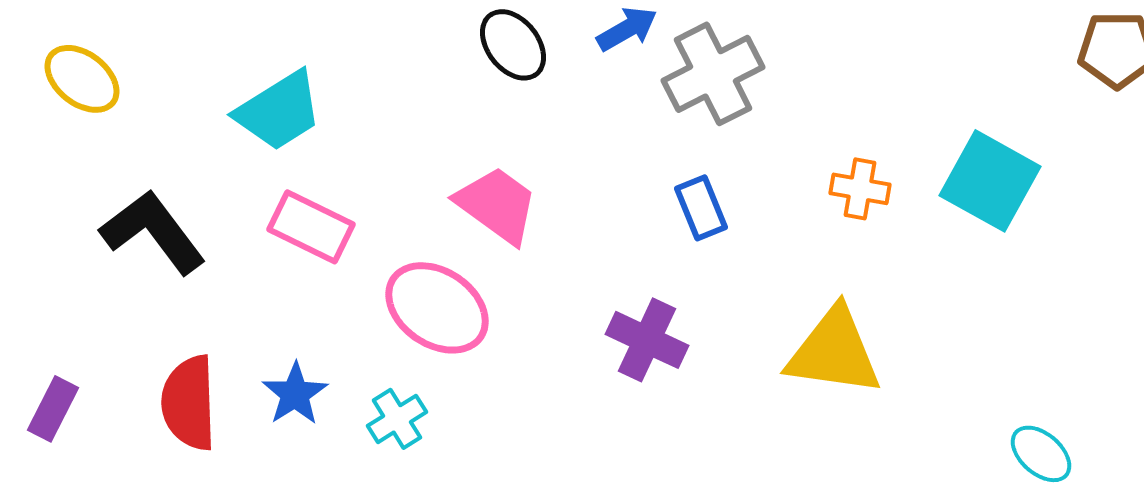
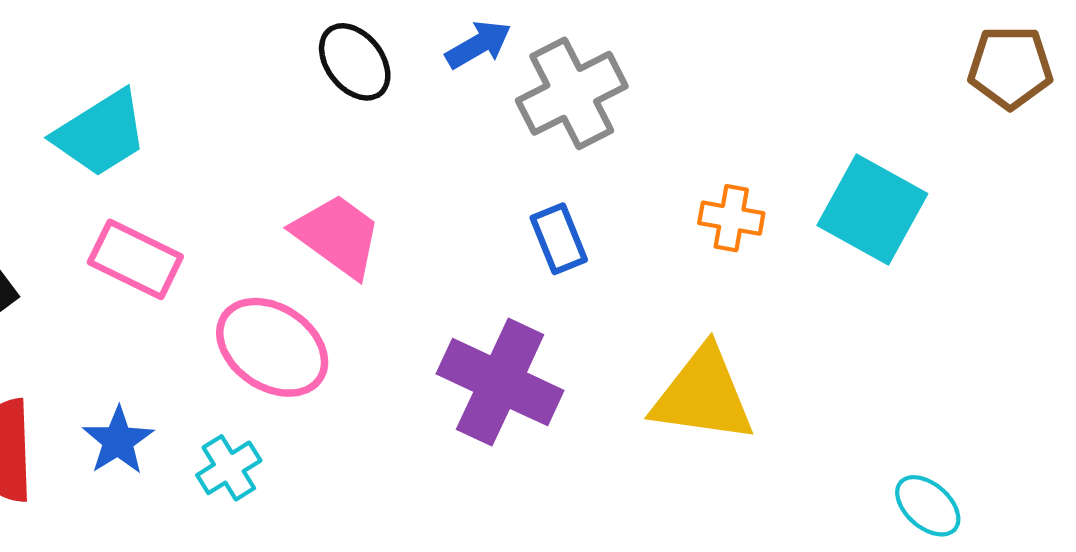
purple cross: (647, 340) -> (500, 382), size x1.4

